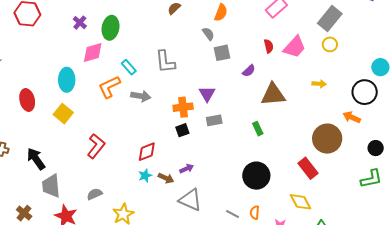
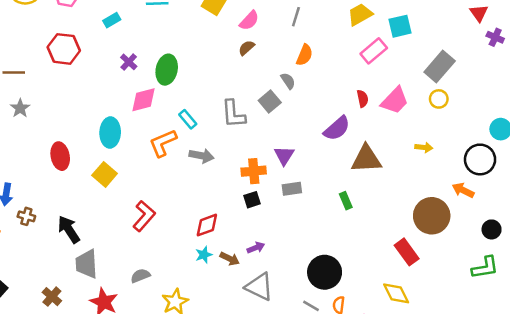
gray square: (222, 53) -> (270, 101), moved, turned -30
purple semicircle: (249, 71) -> (337, 128), size x1.6
black circle: (256, 176) -> (325, 272), moved

